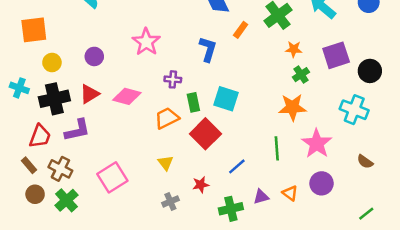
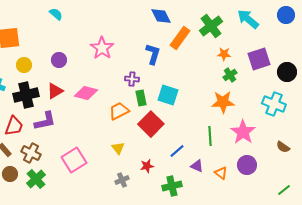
orange rectangle: (241, 30) -> (180, 38), size x1.6
purple cross: (173, 79) -> (132, 79), moved
purple triangle: (261, 197) -> (197, 166), moved, turned 40

